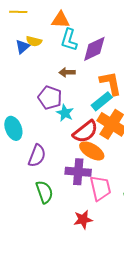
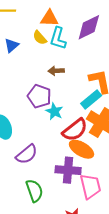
yellow semicircle: (34, 41) -> (40, 38), moved, turned 35
purple diamond: (94, 49) -> (89, 27), moved
purple semicircle: (37, 156) -> (27, 154), turned 30

